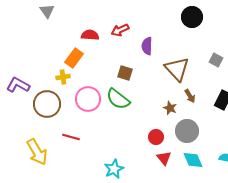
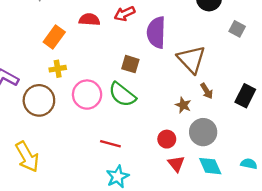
purple semicircle: (147, 46) -> (156, 32), size x1.5
orange rectangle: (74, 58) -> (54, 37), moved
gray square: (216, 60) -> (237, 29), moved
red line: (71, 137) -> (110, 144), moved

